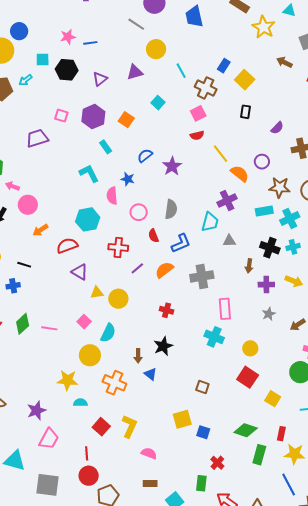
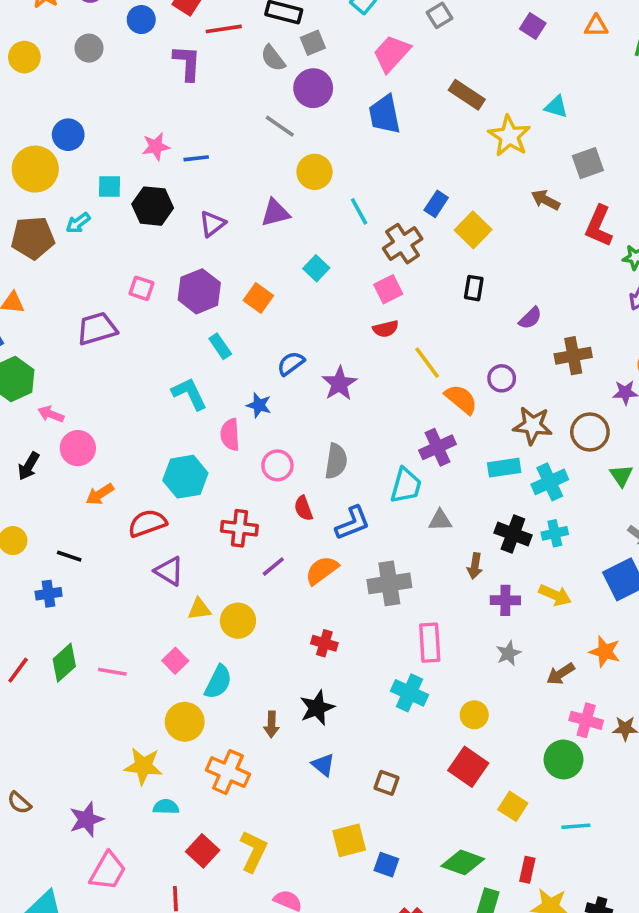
brown cross: (206, 88) -> (403, 244), turned 30
blue triangle: (150, 374) -> (323, 765), moved

